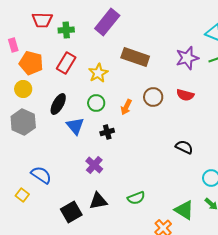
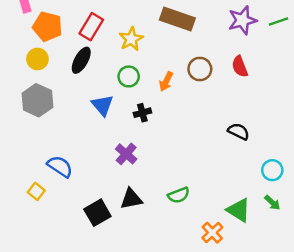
red semicircle: (185, 95) -> (240, 66), turned 54
black ellipse: (58, 104) -> (81, 60), moved

